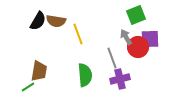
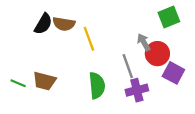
green square: (136, 15) -> (169, 17), moved
purple square: (150, 39) -> (173, 73), moved, turned 30
brown trapezoid: (39, 71) -> (44, 81), turned 95
green line: (28, 87) -> (18, 83), moved, turned 56

